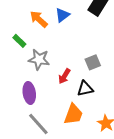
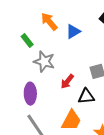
blue triangle: (62, 15) -> (73, 31), moved

